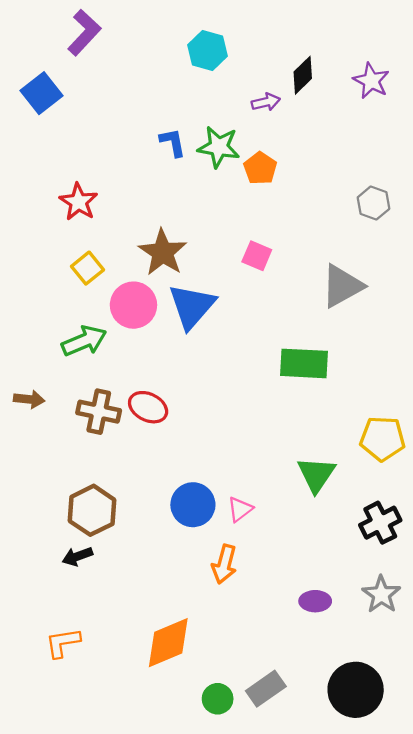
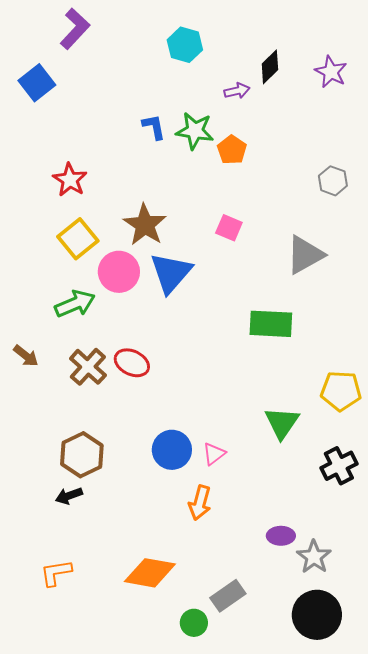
yellow square: (87, 268) -> (78, 239), size x1.4
brown arrow: (29, 399) -> (26, 356), turned 32
brown cross: (99, 412) -> (88, 367), turned 30
gray star: (381, 594) -> (314, 557), moved
orange diamond: (168, 643) -> (150, 573), turned 33
gray rectangle: (266, 689) -> (228, 596), moved

